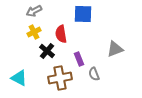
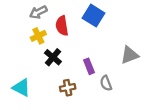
blue square: (83, 14) -> (94, 16), turned 30
red semicircle: (61, 34) -> (62, 26), moved
brown cross: (60, 78) -> (68, 88), size x0.6

